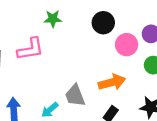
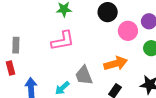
pink L-shape: (30, 49) -> (63, 41), moved

